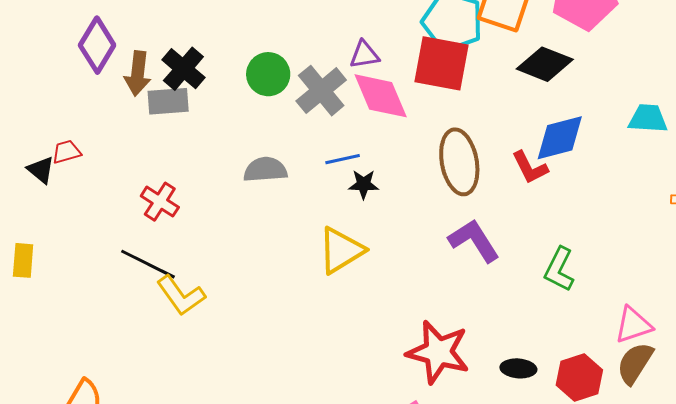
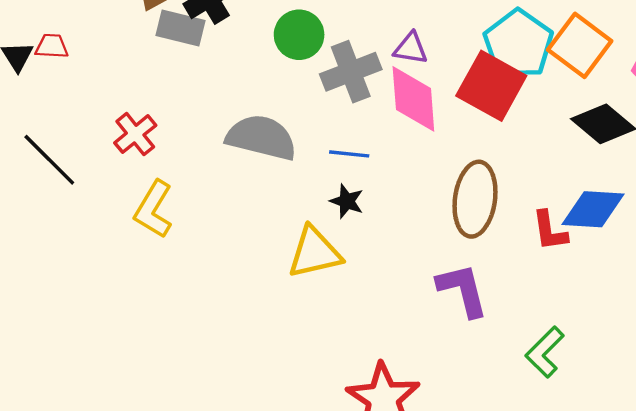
gray semicircle: (265, 170) -> (261, 137), size x1.4
black star: (364, 184) -> (347, 201), moved
black line: (148, 264) -> (49, 160), moved
yellow L-shape: (181, 295) -> (153, 209), moved, turned 48

